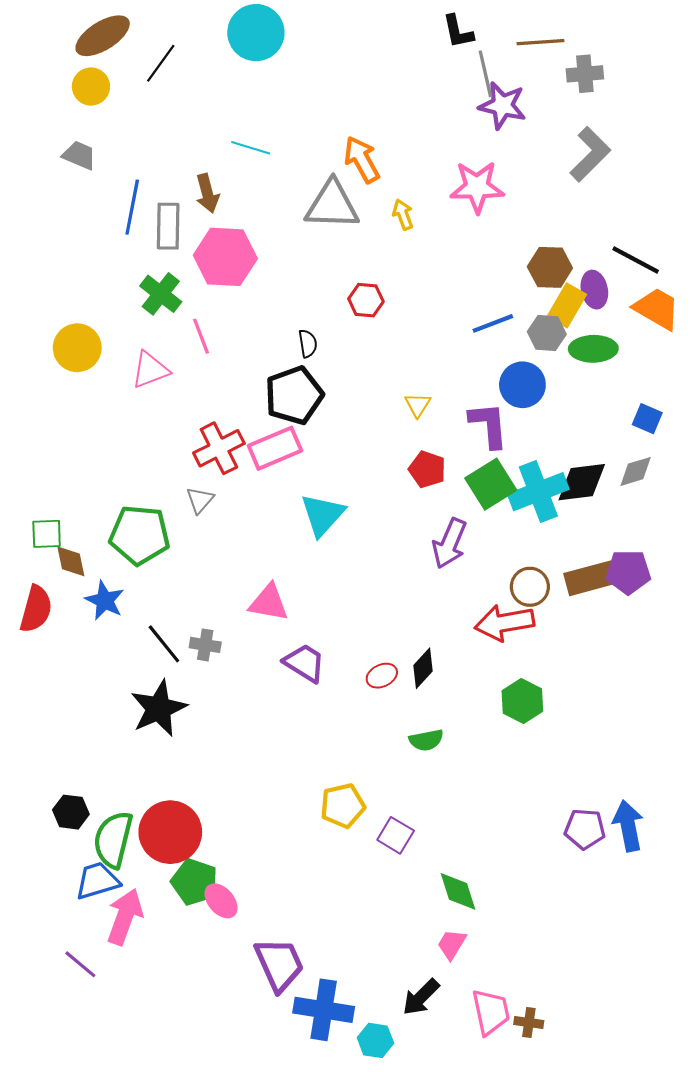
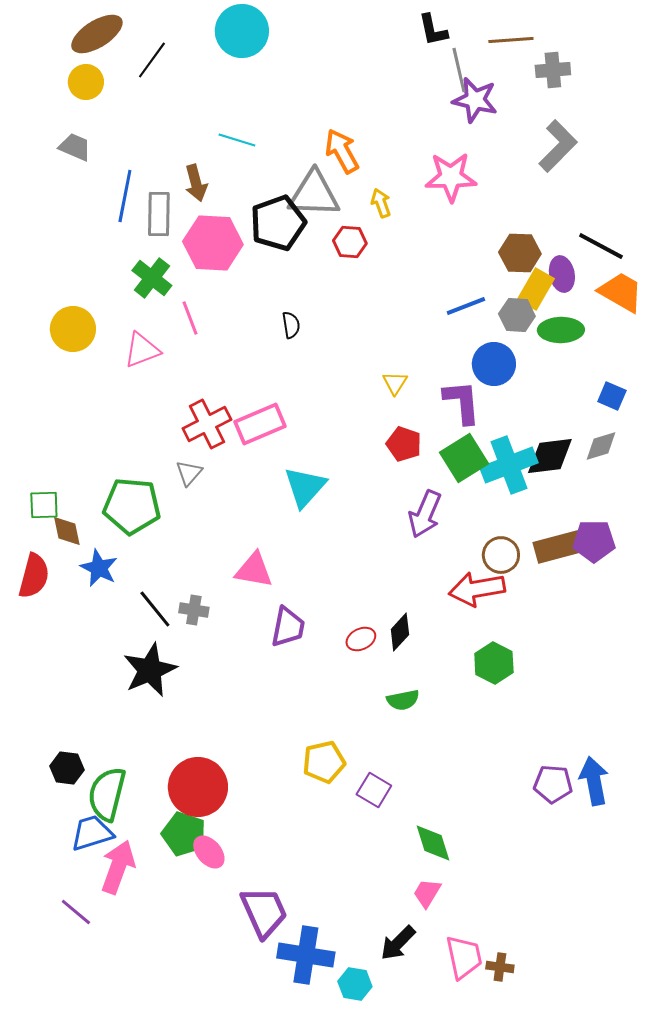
red hexagon: (366, 300) -> (350, 242), moved
black pentagon: (294, 395) -> (278, 223), moved
purple trapezoid: (305, 663) -> (288, 627), turned 69
red circle: (170, 832) -> (198, 787), moved

